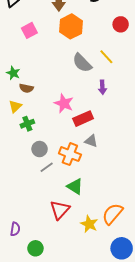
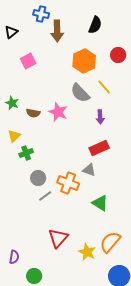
orange hexagon: (71, 26) -> (84, 61), moved
brown semicircle: (26, 88) -> (33, 113), moved
pink star: (64, 103) -> (58, 112), moved
red rectangle: (83, 119) -> (99, 148), moved
green triangle: (75, 187) -> (100, 203), moved

